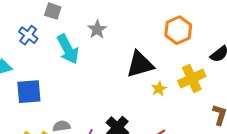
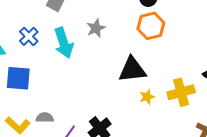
orange hexagon: (178, 30) -> (151, 26), moved
blue cross: (28, 35) -> (29, 36), moved

